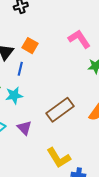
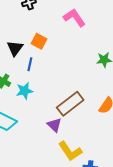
pink L-shape: (79, 39) -> (74, 18), moved
purple triangle: (24, 128) -> (54, 125), moved

